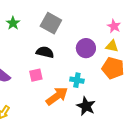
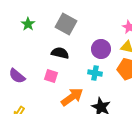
pink square: (36, 75) -> (51, 76), turned 32
cyan cross: (77, 80) -> (95, 73), moved

